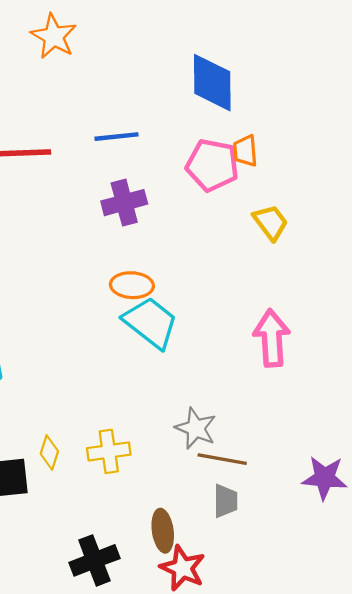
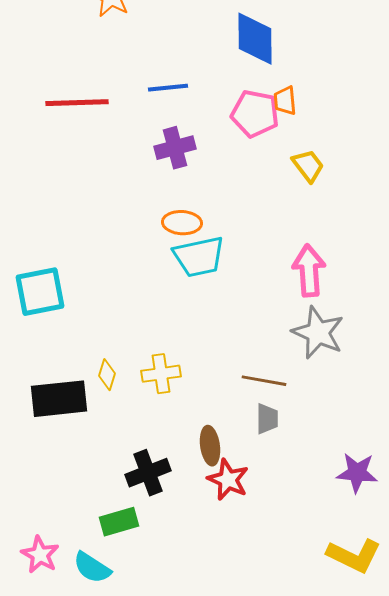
cyan trapezoid: (151, 323) -> (199, 257), turned 130
gray star: (196, 428) -> (318, 333), moved, size x1.4
purple star: (325, 478) -> (357, 473), moved

